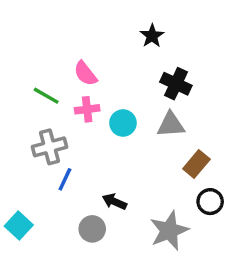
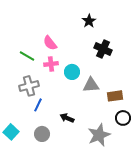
gray triangle: (171, 125) -> (91, 85), moved
brown rectangle: (196, 164) -> (115, 96), turned 42
gray circle: (92, 229) -> (42, 134), moved

